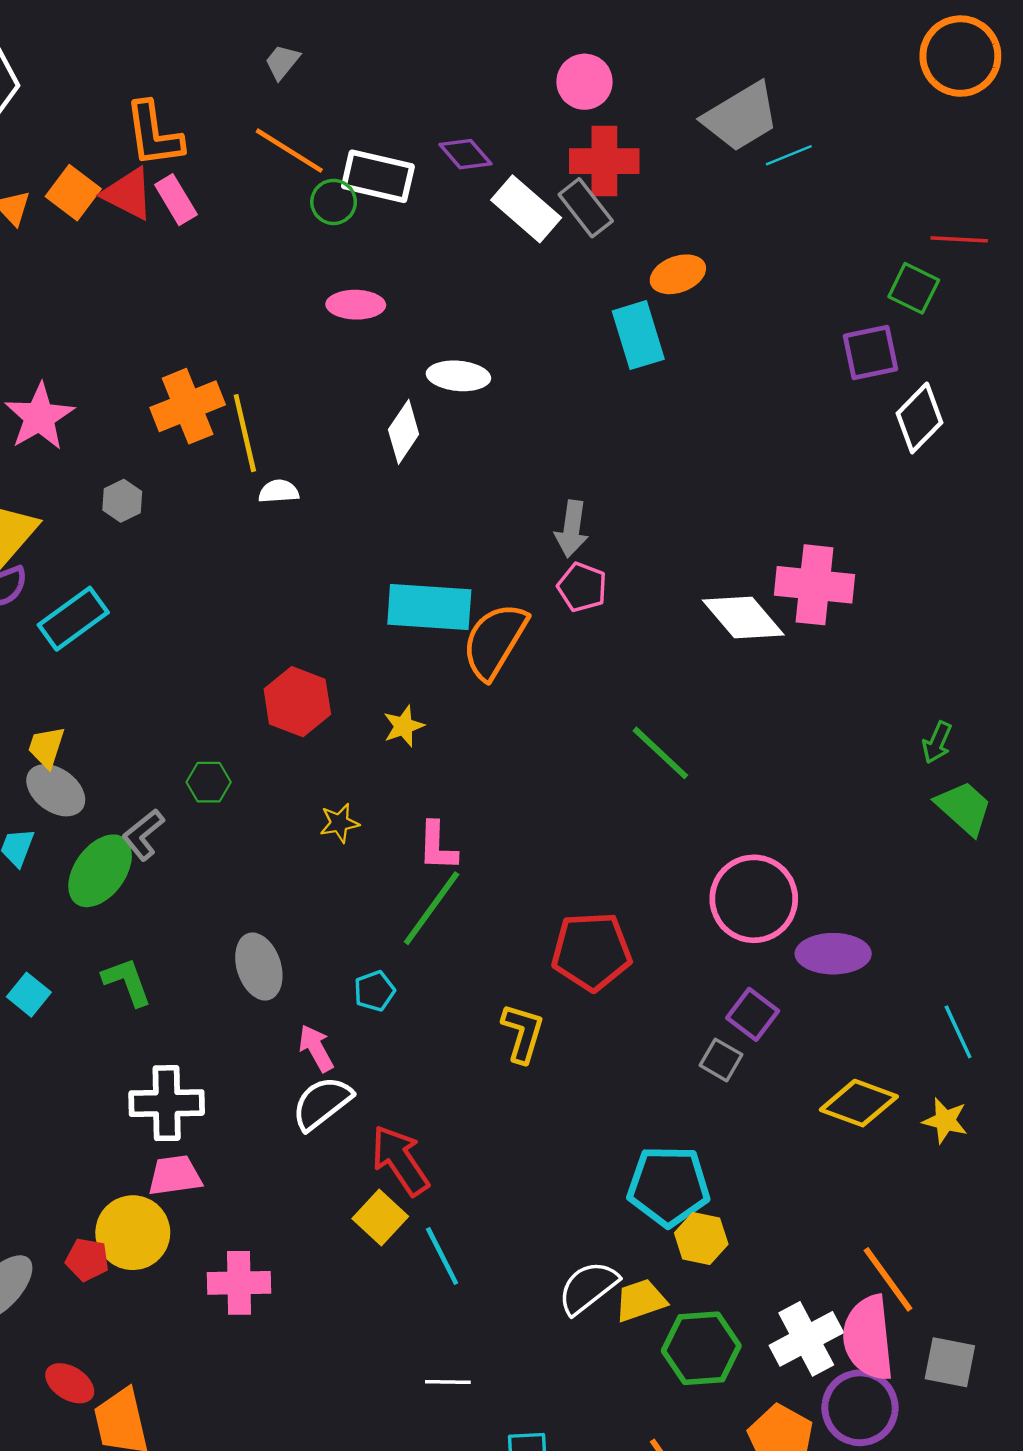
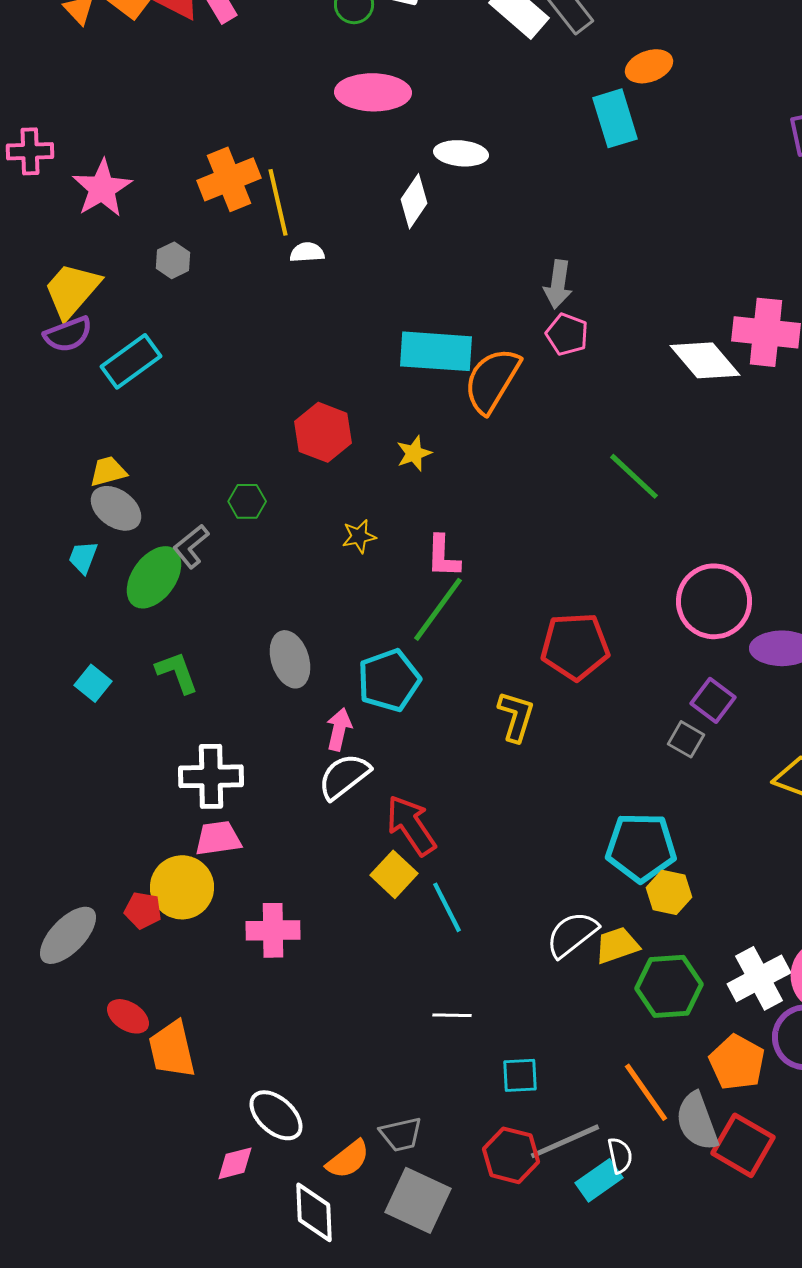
pink ellipse: (356, 305) -> (373, 92), size x1.5
yellow trapezoid: (46, 747) -> (108, 471), turned 57
cyan pentagon: (374, 991) -> (389, 680), size x1.8
pink arrow: (316, 1048) -> (339, 729), turned 42

